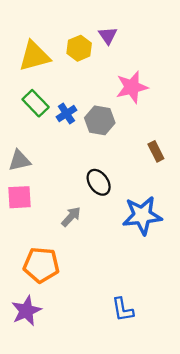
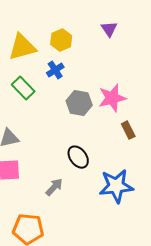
purple triangle: (108, 36) -> (109, 29), moved
pink star: (132, 87) -> (112, 98), moved
blue cross: (66, 114) -> (55, 70), moved

